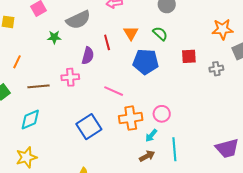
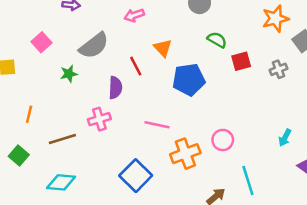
green semicircle: (160, 34) -> (217, 40), moved
cyan diamond: (30, 120) -> (61, 182), turned 40
cyan arrow: (151, 135) -> (285, 138), moved

